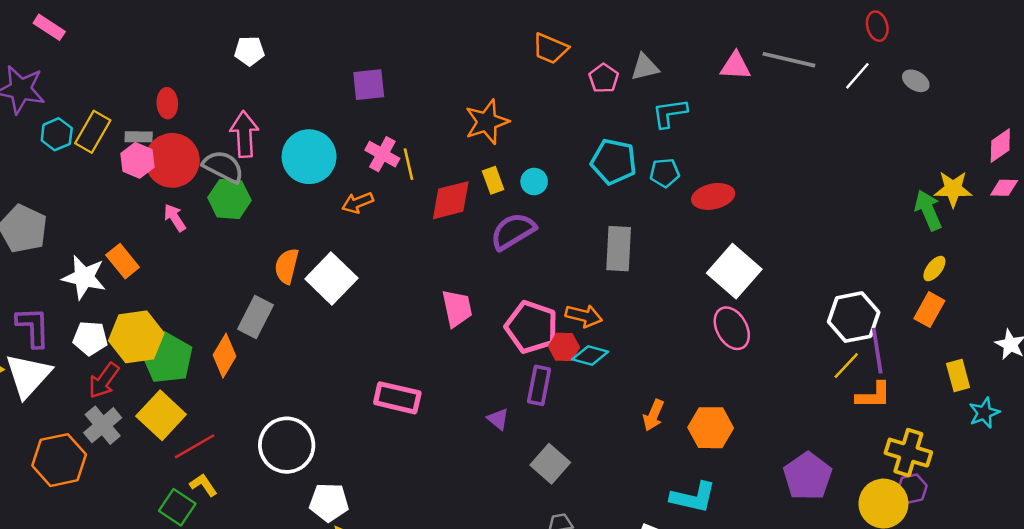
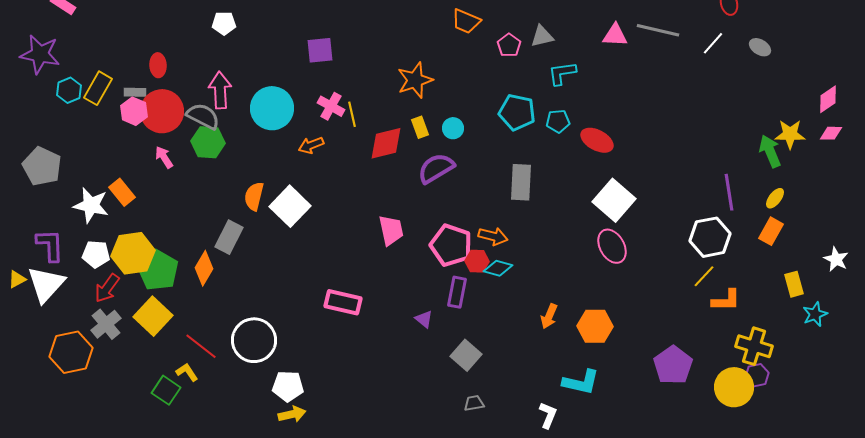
red ellipse: (713, 196) -> (597, 140), turned 40
purple line: (877, 351) -> (729, 192), moved
red line: (195, 446) -> (201, 346), moved, turned 68

